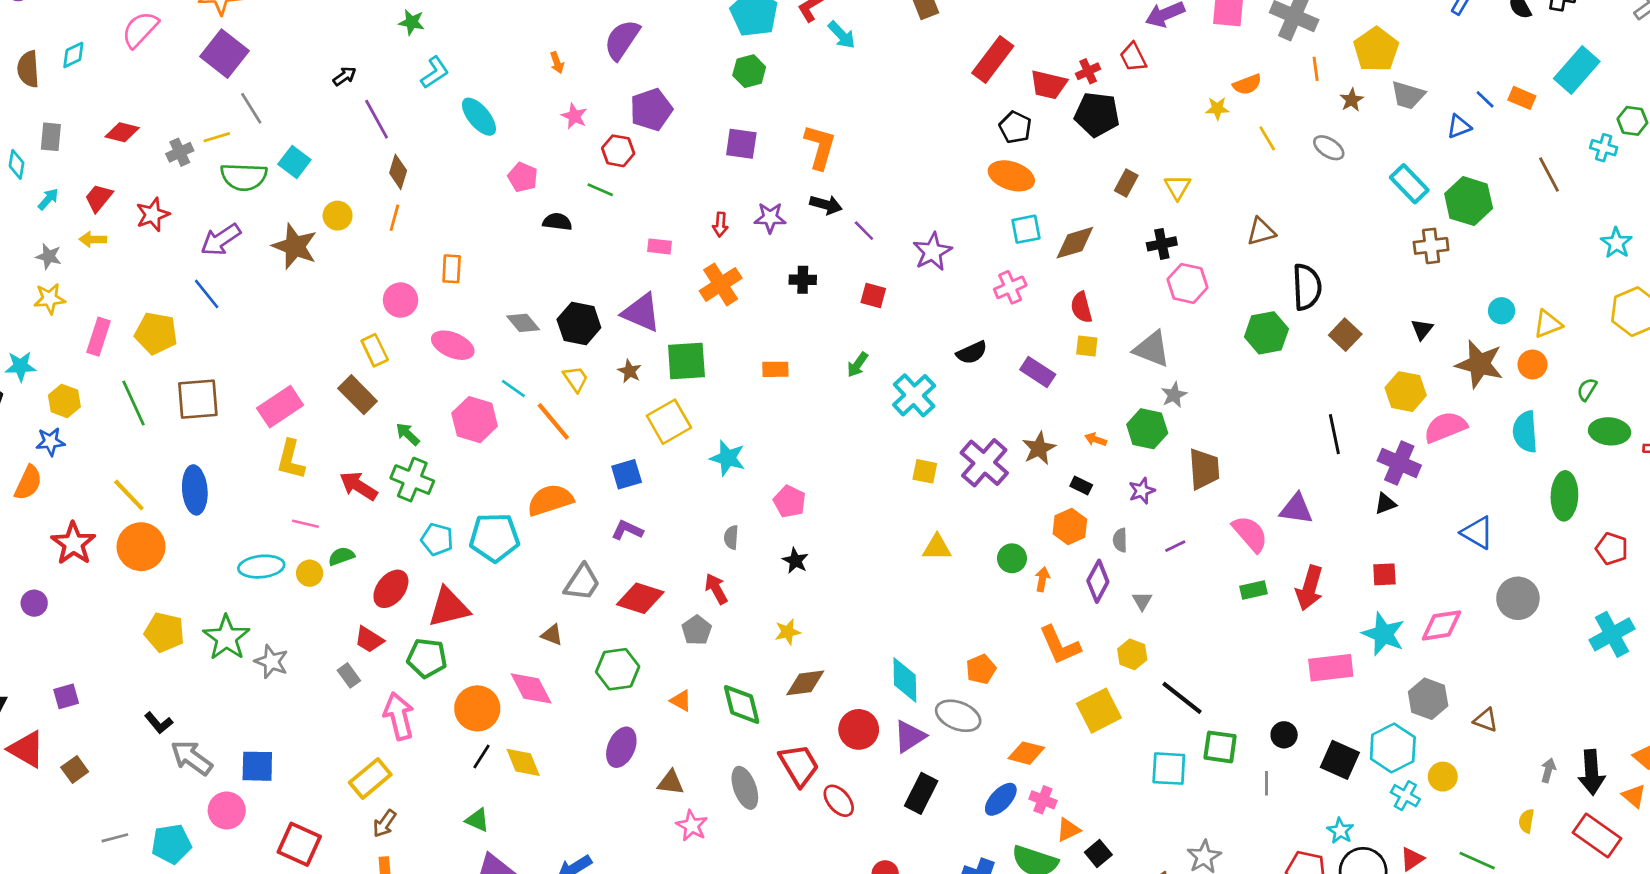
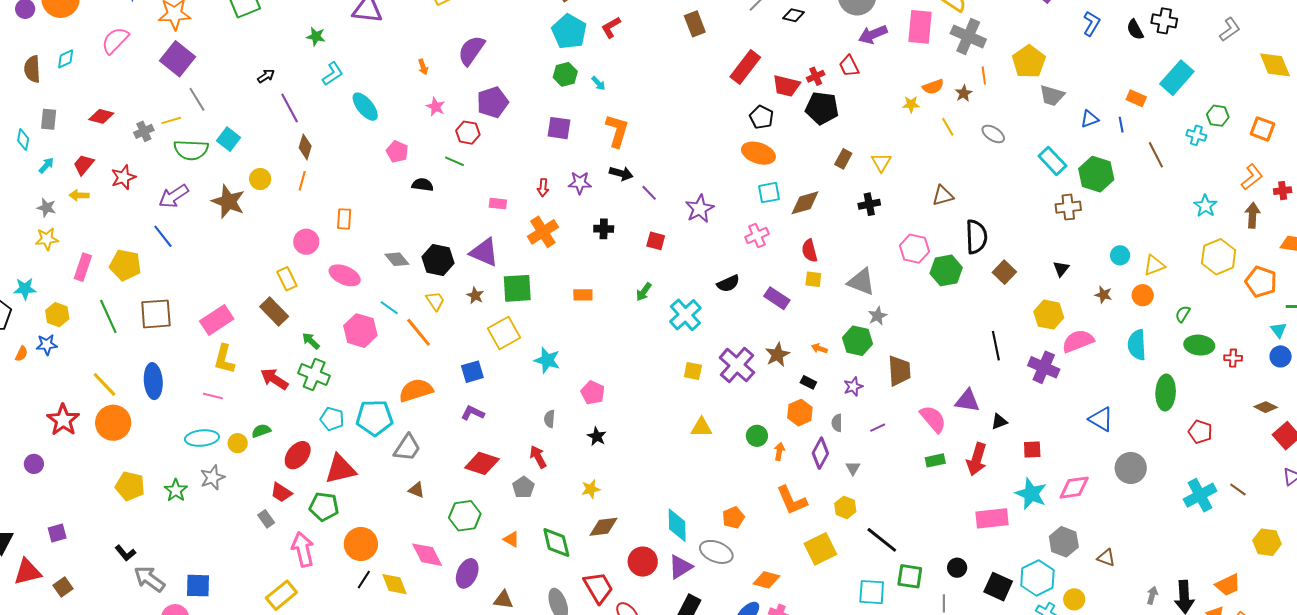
cyan arrow: (842, 35) -> (598, 83), moved, size x0.7
blue line: (1485, 99) -> (1121, 125), moved, turned 35
brown star: (1352, 100) -> (964, 93), moved
pink hexagon: (1187, 283) -> (914, 249), moved
brown star: (1479, 364) -> (1103, 295), size x0.5
orange semicircle: (28, 483) -> (21, 354), moved, size x0.6
black triangle: (1385, 504) -> (999, 422), moved
pink line: (305, 524) -> (213, 396), moved
gray trapezoid: (582, 582) -> (407, 448), moved
green star: (226, 638) -> (176, 490), size x0.7
gray star: (271, 662) -> (213, 478), moved, turned 30
pink diamond: (531, 688) -> (427, 555), moved
red triangle: (26, 749) -> (27, 572), turned -44

